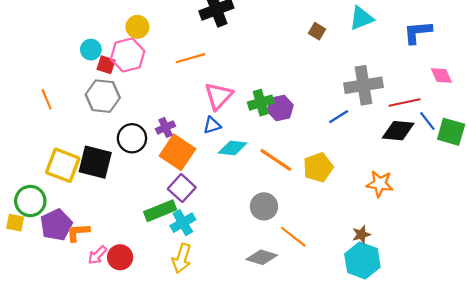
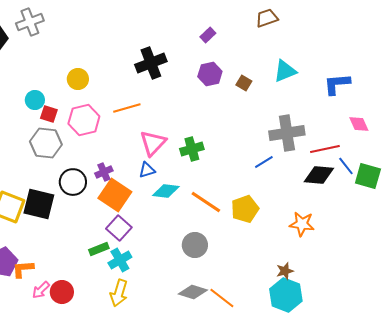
pink hexagon: (128, 55) -> (84, 120), moved
purple hexagon: (280, 108) -> (210, 74), moved
green rectangle: (160, 211) -> (99, 249), size x0.7
orange line: (293, 237) -> (222, 298), moved

